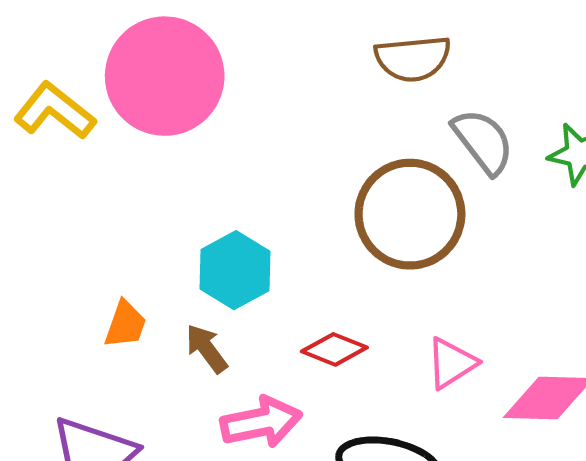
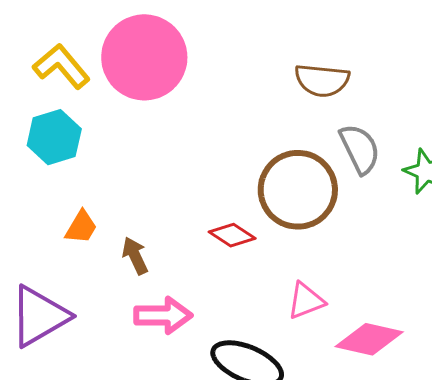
cyan hexagon: (235, 270) -> (54, 137), moved
red diamond: (334, 349) -> (232, 235), moved

